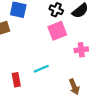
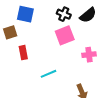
red rectangle: (16, 80) -> (23, 53), moved

